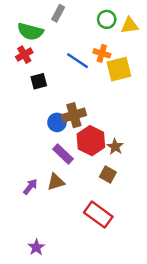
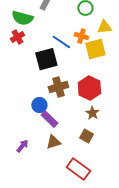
yellow triangle: (130, 25) -> (104, 27), moved
black square: (39, 81) -> (46, 59), moved, size x1.6
blue circle: (57, 122) -> (39, 105), moved
red hexagon: (91, 141) -> (89, 88), moved
brown triangle: (56, 182) -> (53, 142), moved

